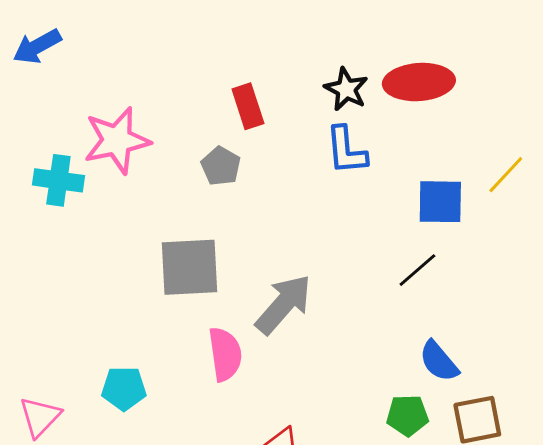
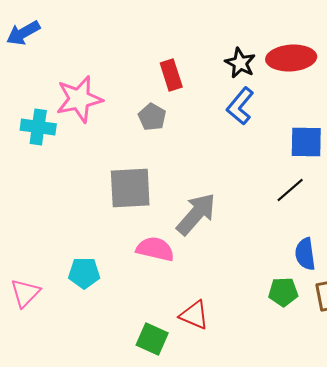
blue L-shape: (346, 150) -> (240, 106), turned 45
pink semicircle: (225, 354) -> (155, 249), turned -69
blue semicircle: (439, 361) -> (305, 254), turned 32

